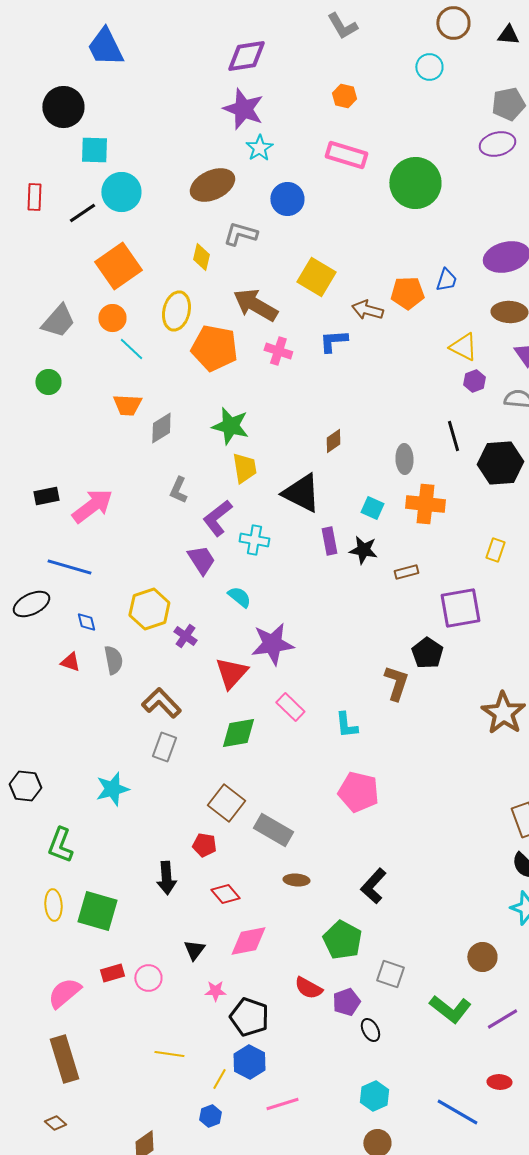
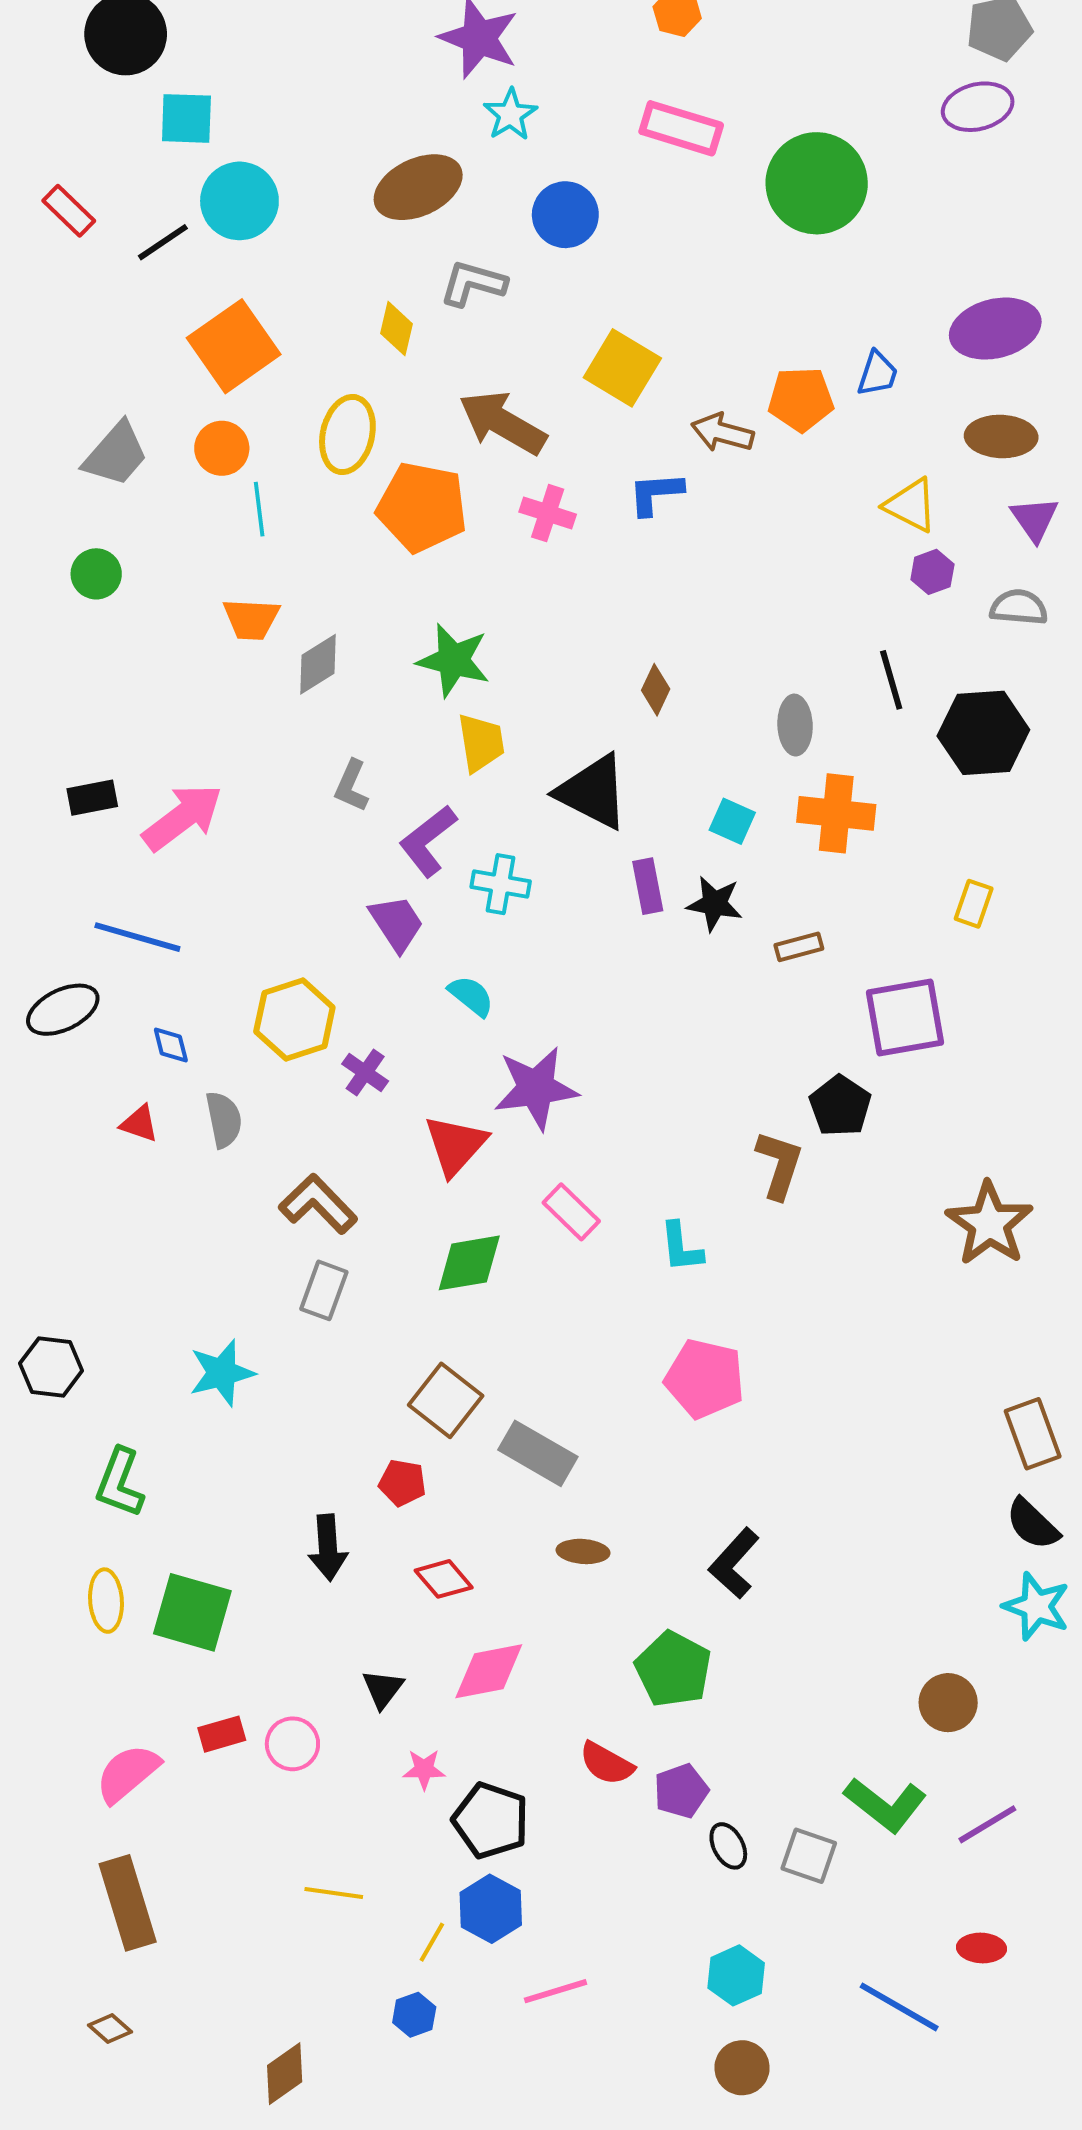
red rectangle: (34, 197) -> (69, 211), turned -48
cyan line: (131, 349) -> (259, 509), turned 40
brown diamond: (333, 441) -> (656, 690), turned -30
gray square: (390, 974) -> (809, 1856), moved

